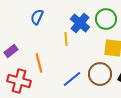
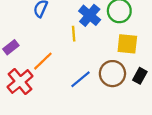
orange line: (39, 63) -> (43, 61), turned 60
red cross: (19, 81) -> (20, 82), turned 35

